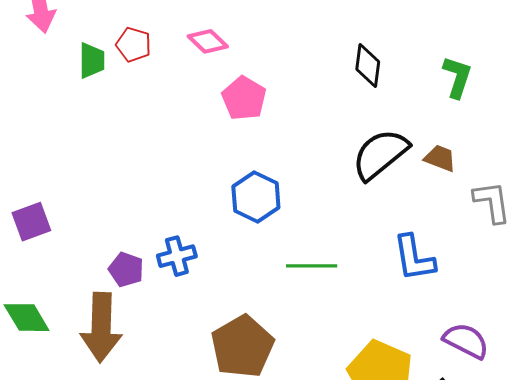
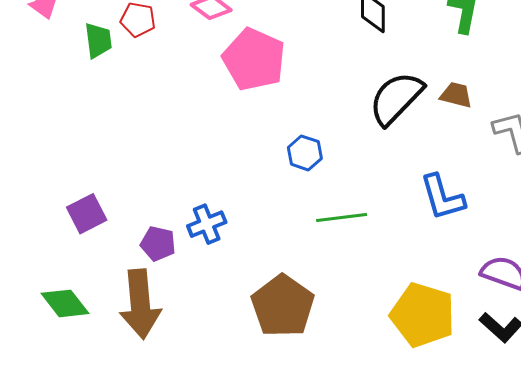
pink pentagon: (244, 98) -> (254, 59), size x1.4
blue hexagon: (256, 197) -> (305, 153), moved, size x0.7
purple square: (31, 222) -> (87, 214), moved

